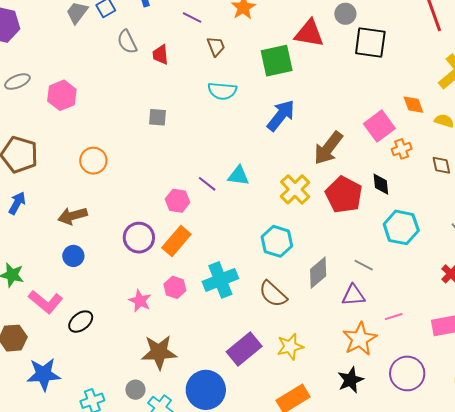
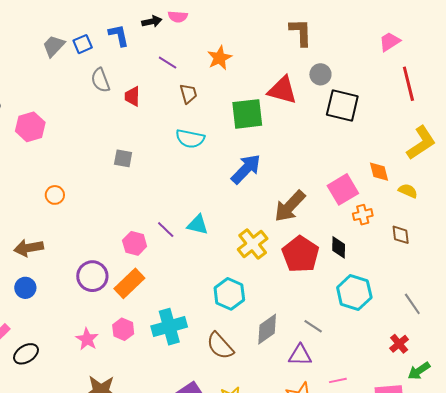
orange circle: (93, 161) -> (55, 195), size x0.7

